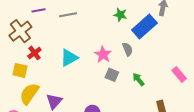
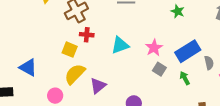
blue rectangle: (144, 27) -> (188, 51), moved
gray semicircle: (128, 49) -> (209, 63), moved
red cross: (34, 53) -> (87, 35), turned 32

